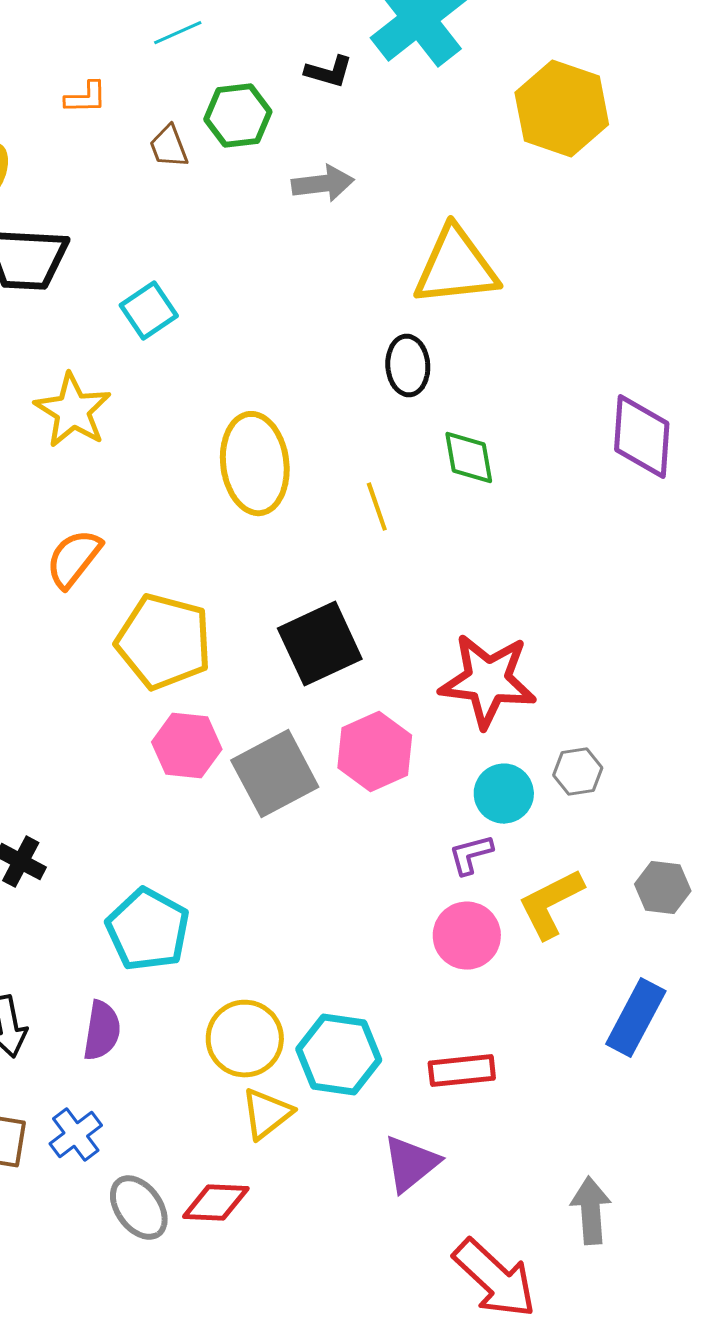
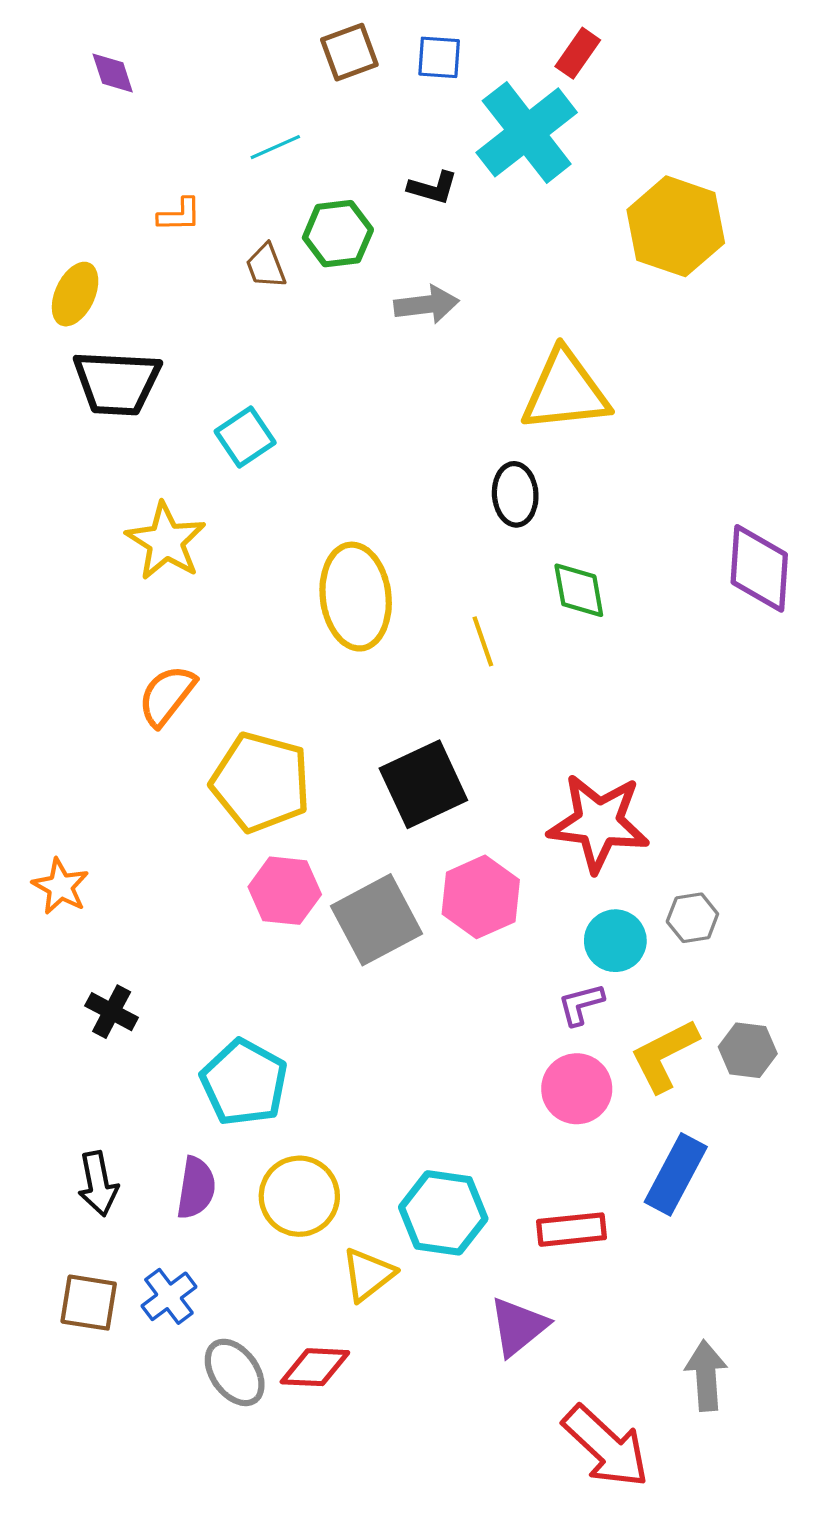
gray hexagon: (663, 888) -> (748, 1050), moved
blue rectangle: (636, 1018) -> (676, 1174), moved
yellow circle: (245, 1039) -> (299, 1196), moved

